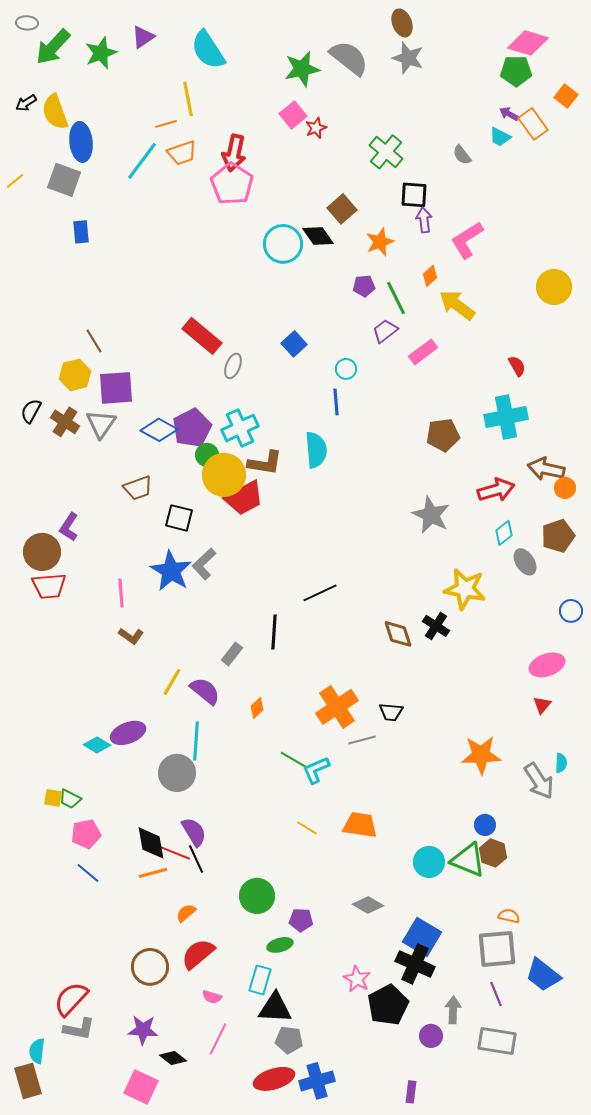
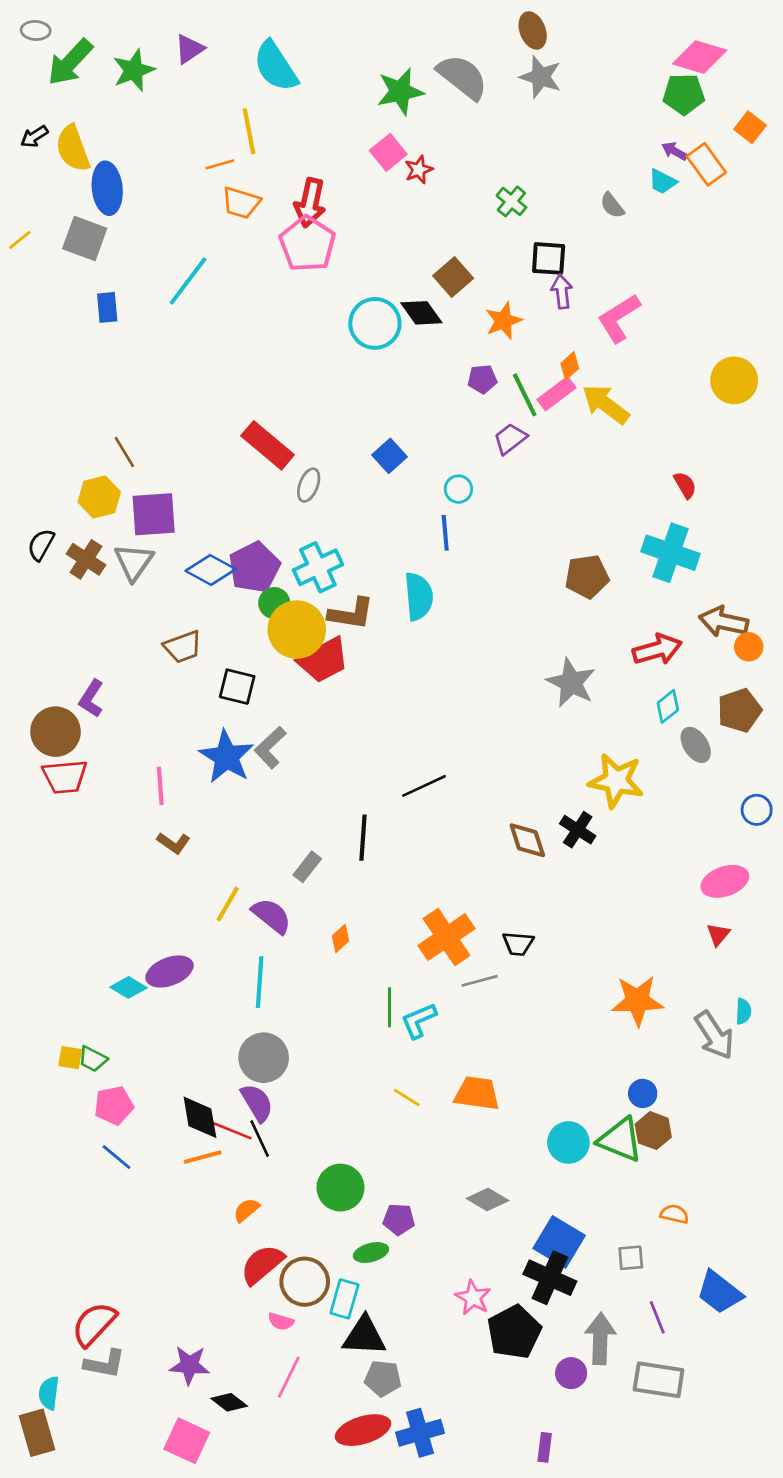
green cross: (386, 152) -> (511, 201), size x0.7
orange trapezoid: (182, 153) -> (241, 203), turned 36
cyan line: (142, 161) -> (188, 281), moved
pink rectangle: (423, 352) -> (557, 394), moved
cyan cross: (506, 417) -> (670, 553), turned 30
green line: (294, 760) -> (390, 1007), turned 60
gray circle: (177, 773) -> (264, 1058), moved
gray square: (497, 949) -> (631, 1258), moved, size x0.5
brown circle: (150, 967) -> (305, 1282), moved
gray arrow: (453, 1010) -> (600, 1339), size x1.4

